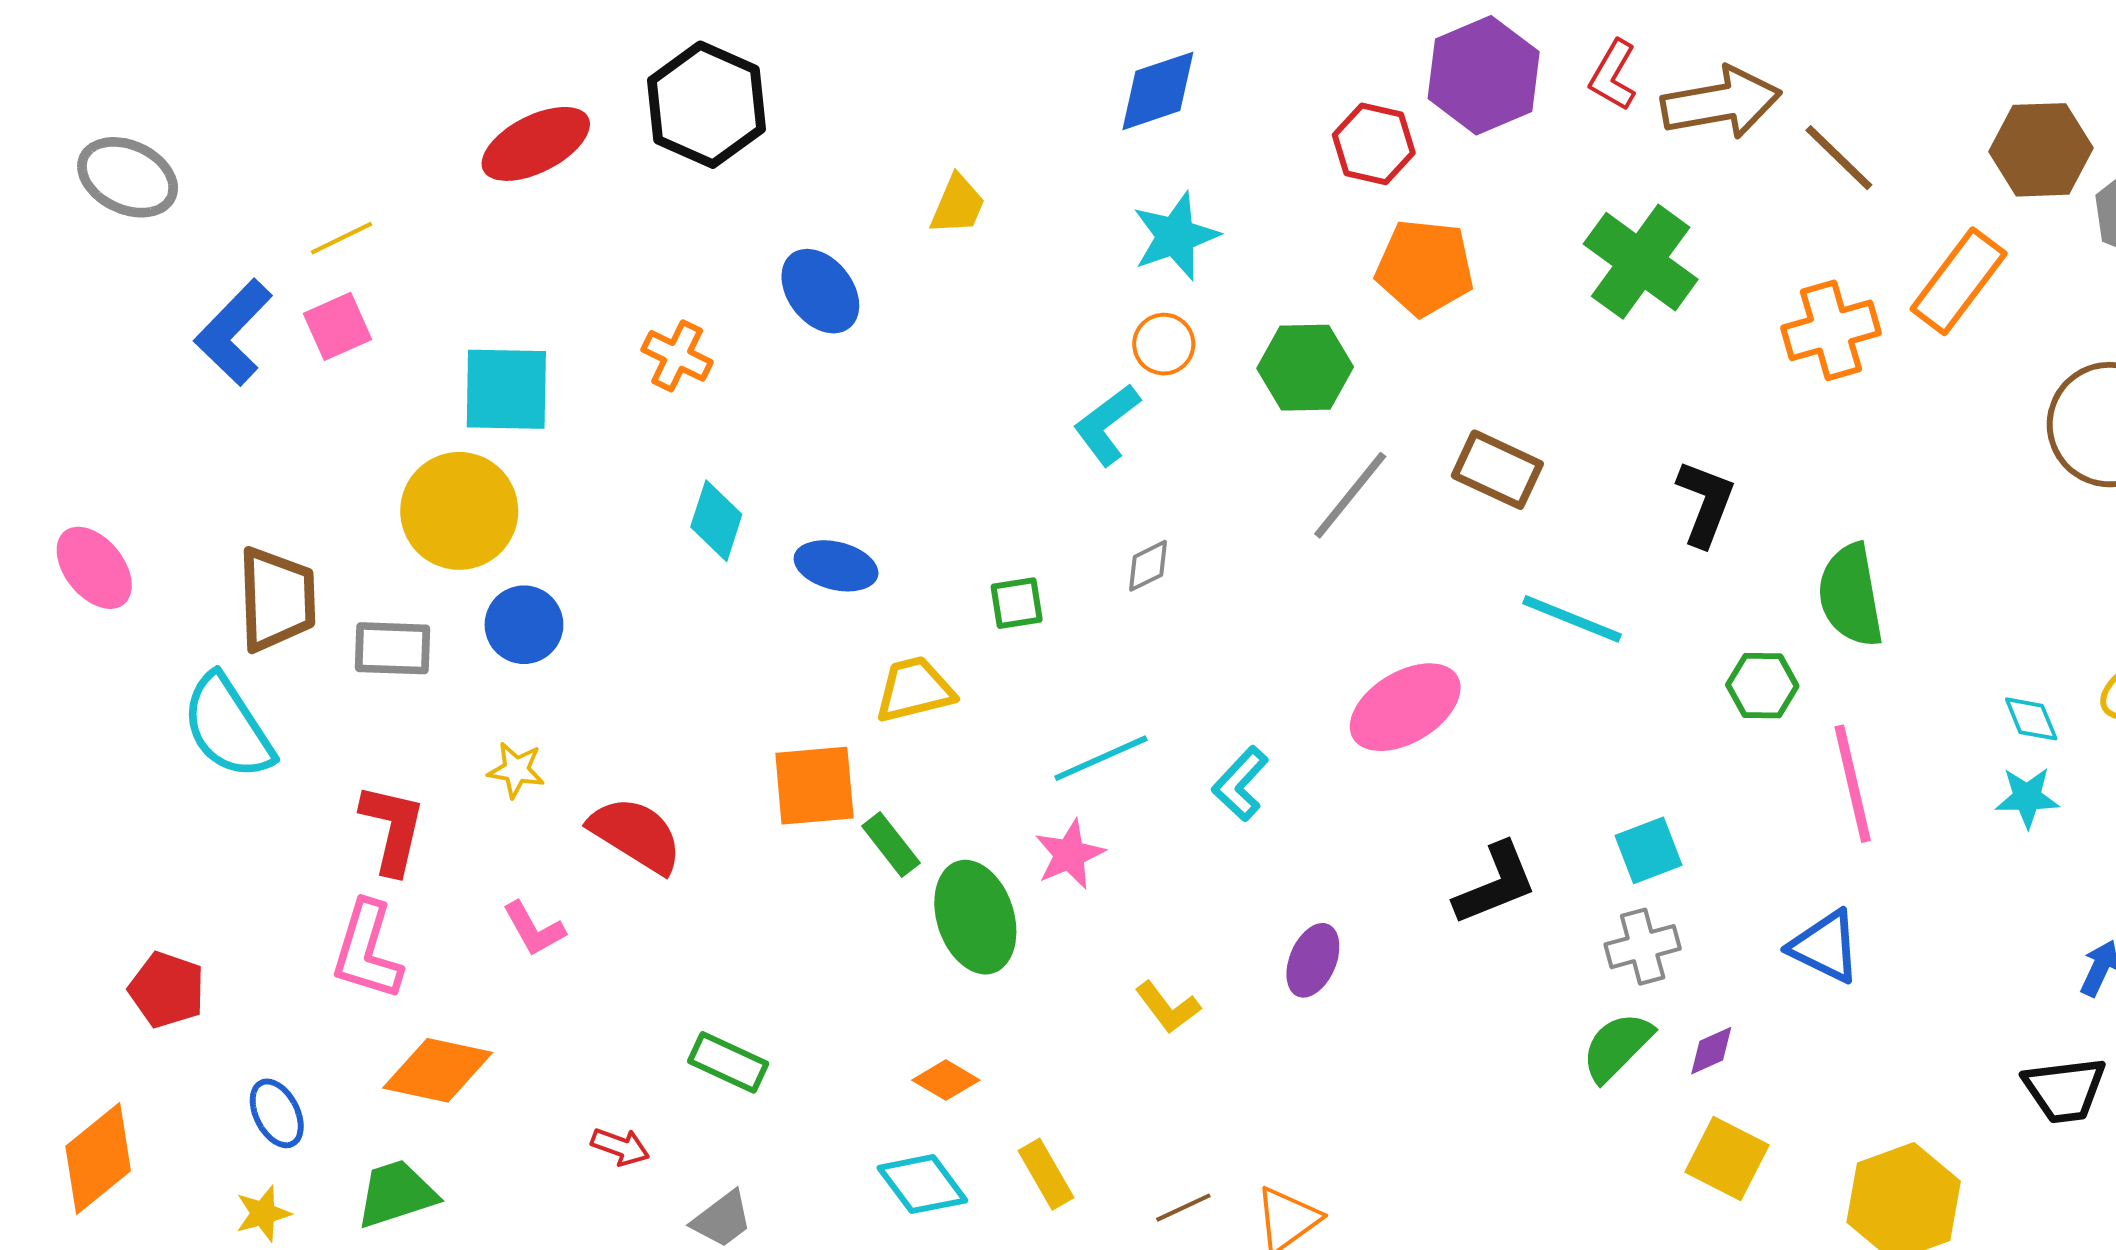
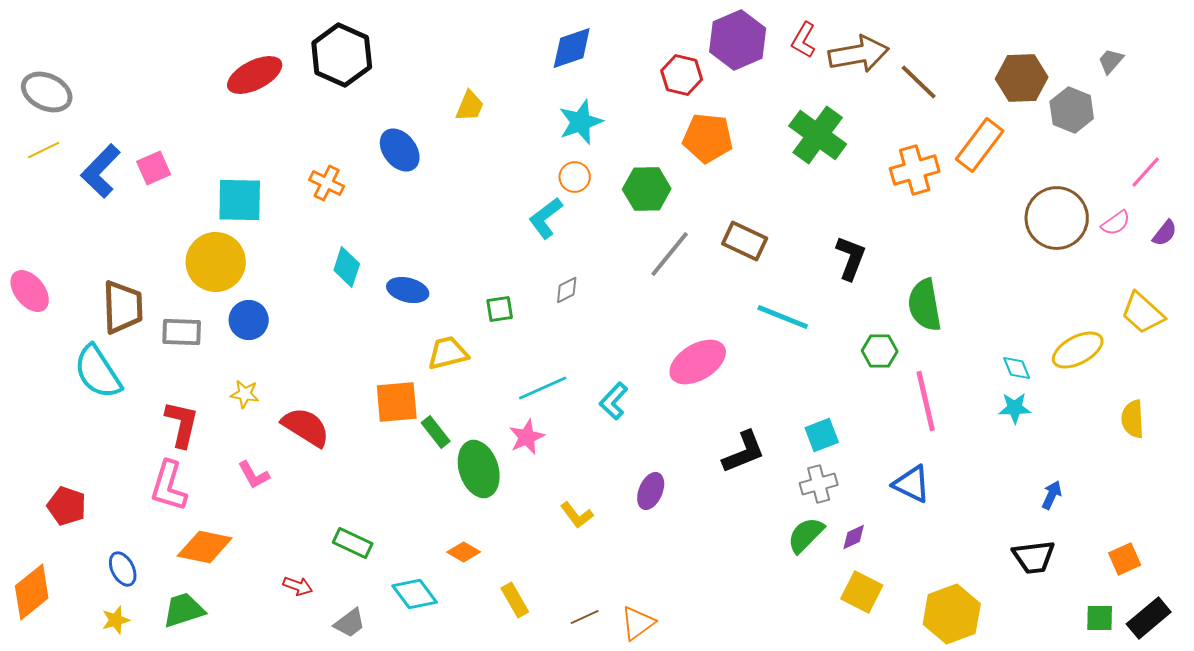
yellow line: (341, 238) -> (44, 150), moved
cyan diamond: (922, 1184) -> (415, 594), moved

